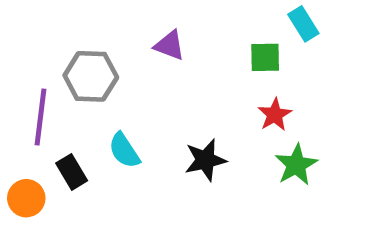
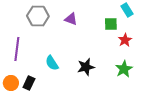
gray hexagon: (91, 76) -> (38, 16), moved
red star: (275, 115) -> (125, 40), moved
black rectangle: (72, 172) -> (29, 83), moved, turned 56

